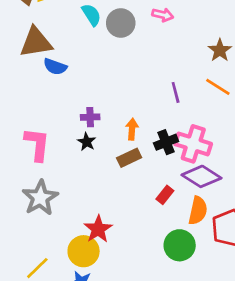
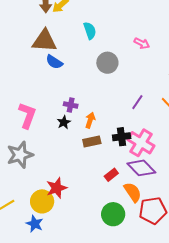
gray circle: (121, 23) -> (107, 63), moved
purple line: (176, 92) -> (137, 102), turned 35
orange arrow: (132, 129) -> (90, 120), moved
orange semicircle: (198, 211) -> (133, 192), turned -60

